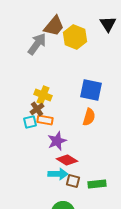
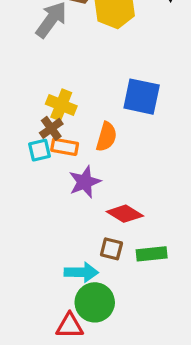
orange semicircle: (89, 117) -> (106, 137), moved
red diamond: (67, 160) -> (125, 214), moved
cyan arrow: (58, 174) -> (81, 272), moved

